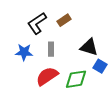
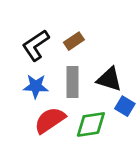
gray rectangle: (51, 49) -> (72, 82), moved, size x1.5
blue star: (24, 52) -> (36, 86), moved

